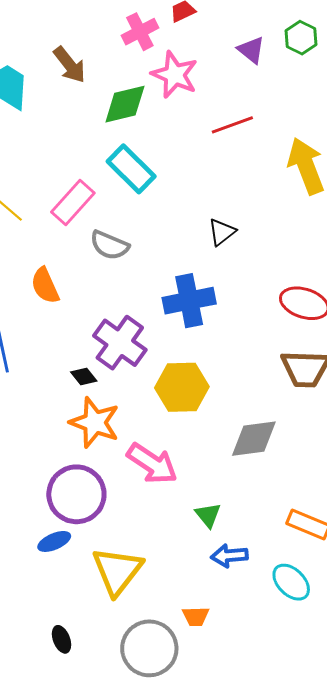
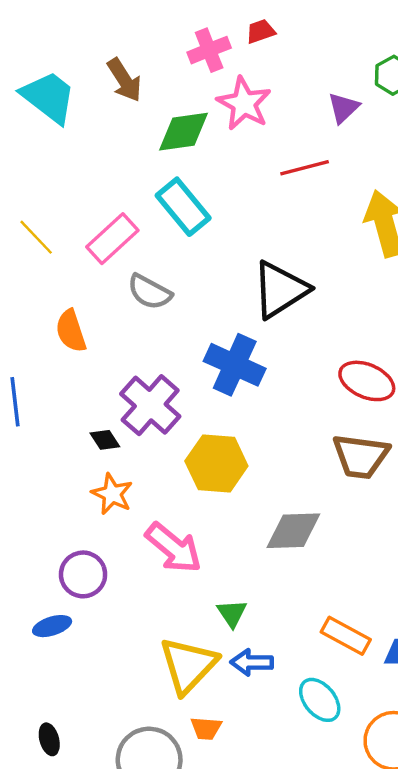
purple triangle: (251, 50) -> (343, 108), moved, turned 32
black triangle: (222, 232) -> (280, 290), size x1.8
blue cross: (189, 301) -> (235, 365), turned 30
orange star: (95, 422) -> (112, 494), size x0.7
purple circle: (76, 494) -> (83, 574), size x0.7
yellow triangle: (117, 571) -> (188, 665), moved

